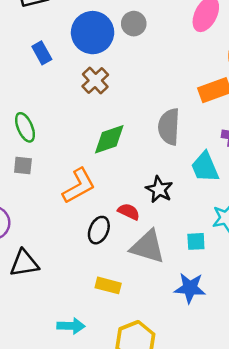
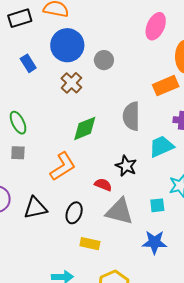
gray circle: (134, 24) -> (104, 60), moved
cyan trapezoid: (205, 167) -> (161, 146), turned 92
black ellipse: (99, 230) -> (74, 213), moved
black triangle: (24, 263) -> (35, 208), moved

